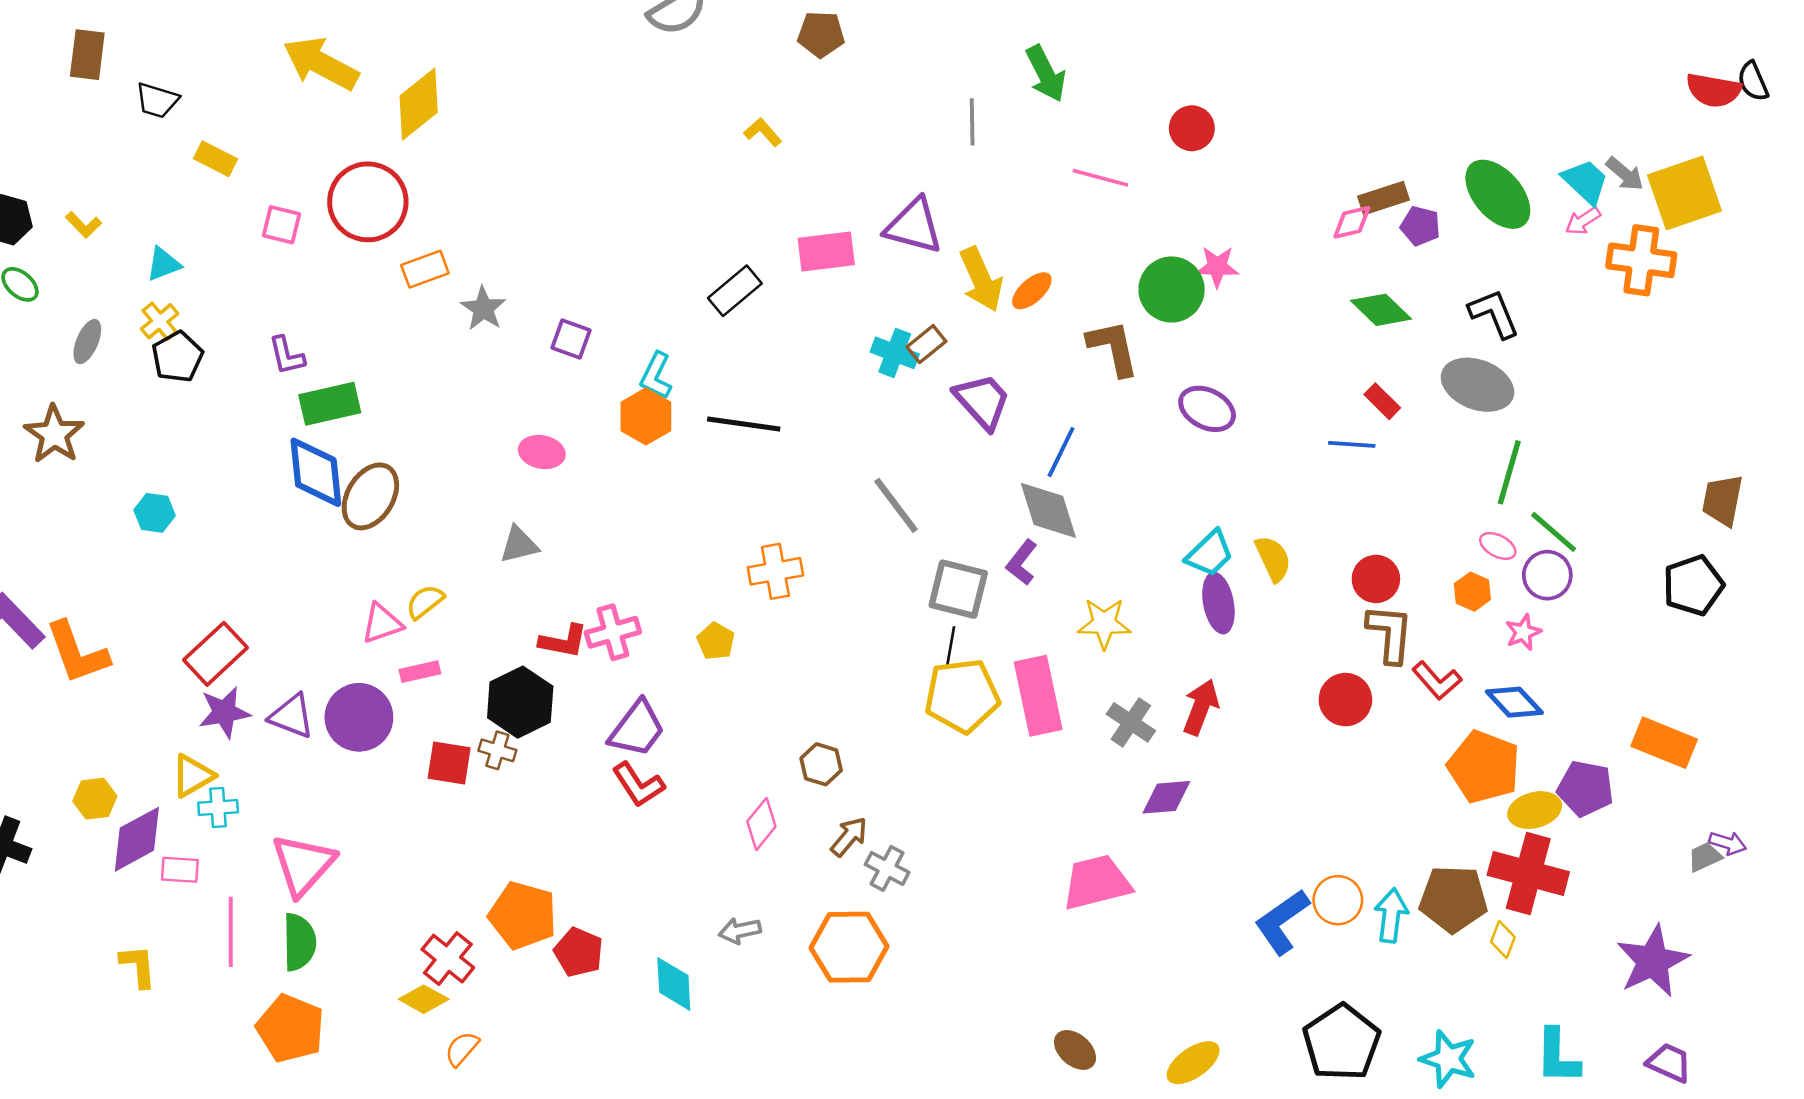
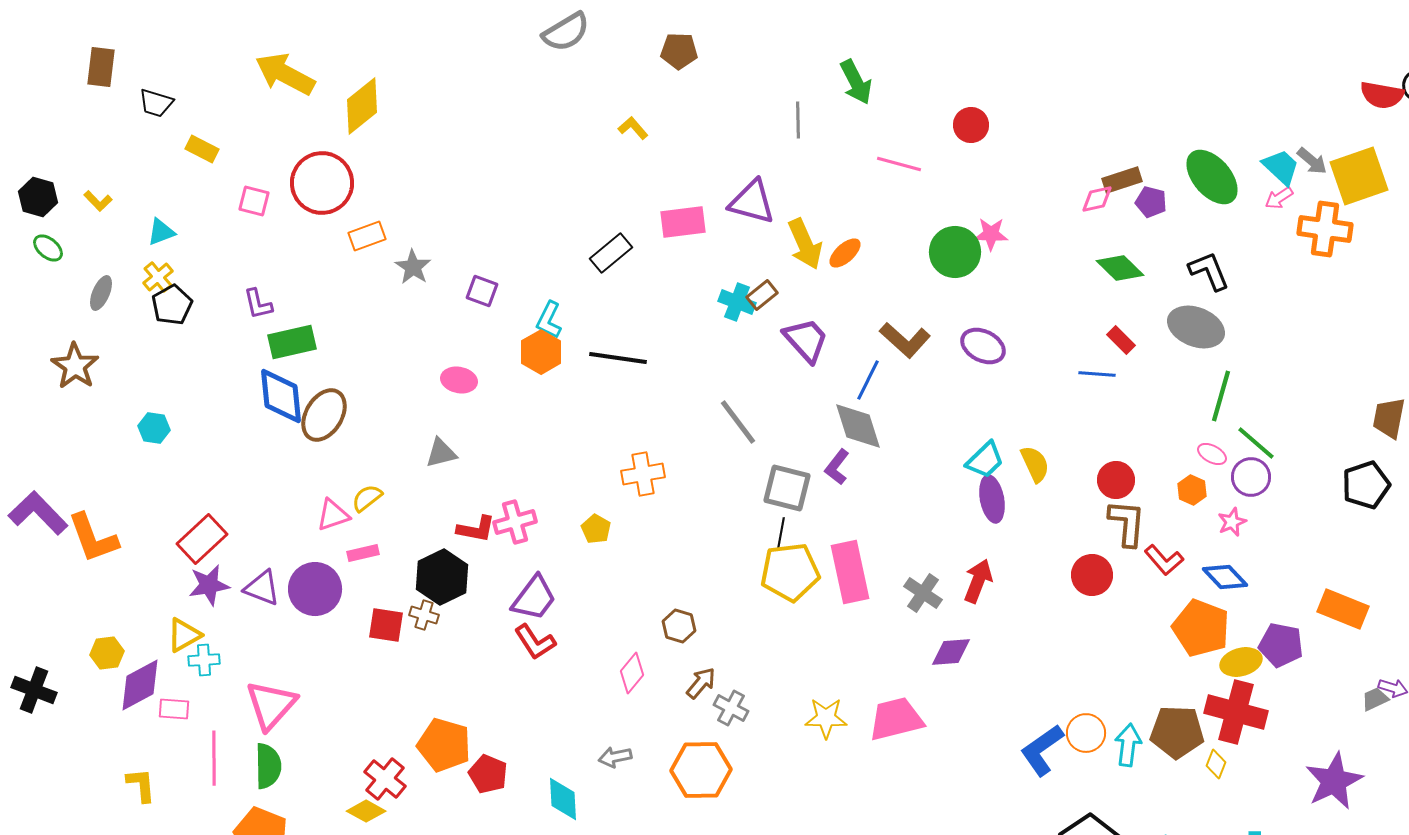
brown L-shape: (1113, 348) -> (905, 340), moved, turned 144
yellow star: (1104, 623) -> (826, 718), moved

